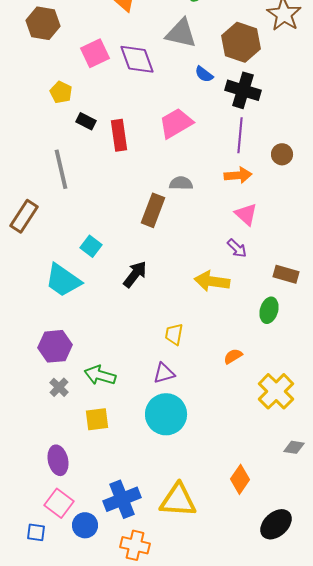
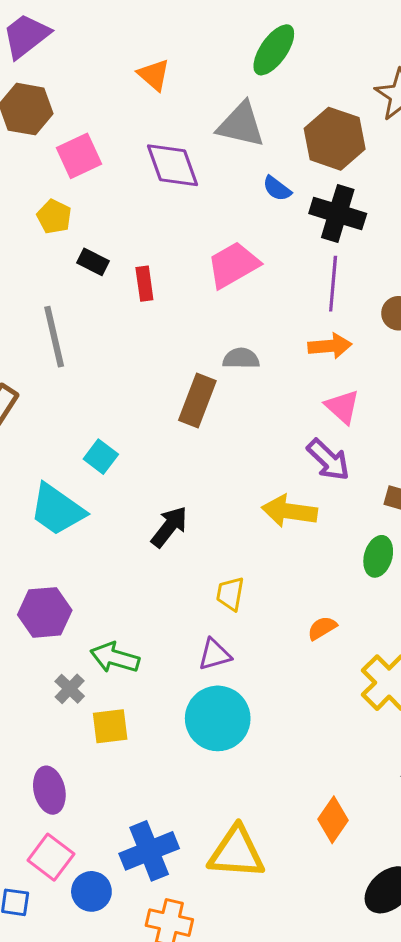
pink square: (95, 53) -> (79, 156), moved
red rectangle: (119, 135) -> (144, 284), size x0.7
purple arrow: (237, 248) -> (328, 460), size x1.4
black arrow: (135, 274) -> (169, 527), moved
gray cross: (59, 387) -> (70, 689), moved

